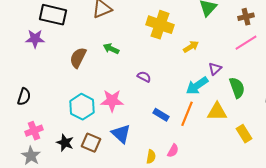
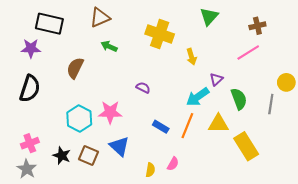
brown cross: (246, 17) -> (257, 26), moved
yellow arrow: (191, 47) -> (192, 57), turned 105
green arrow: (111, 49) -> (109, 46), moved
black semicircle: (24, 97) -> (30, 89), moved, size x1.5
yellow rectangle: (244, 134) -> (246, 146), size x1.5

